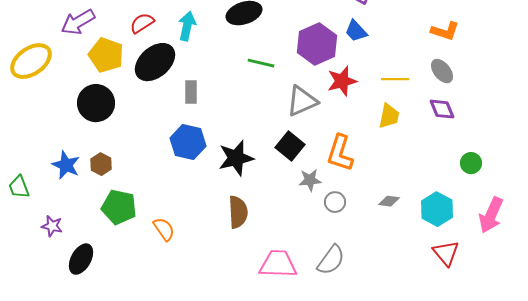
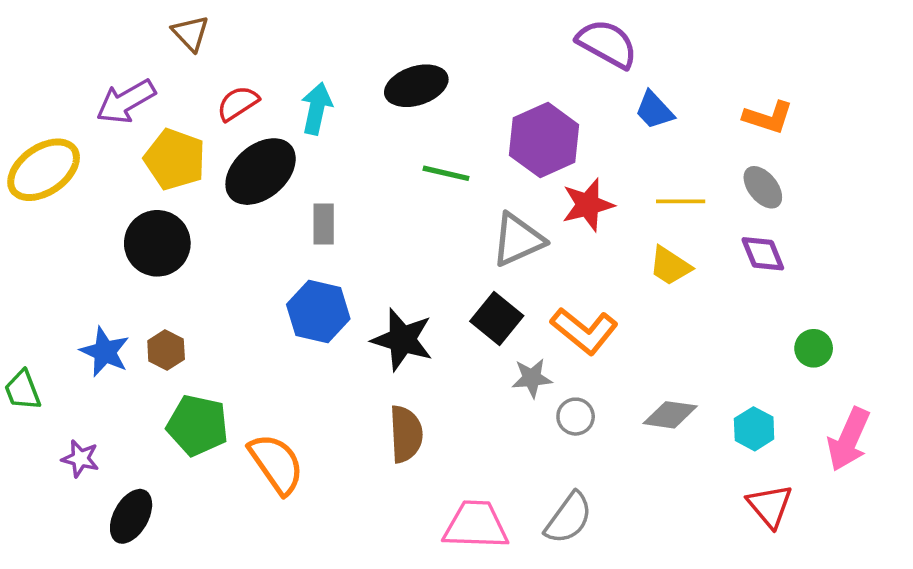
blue trapezoid: (356, 31) -> (654, 110), moved
yellow trapezoid: (389, 116) -> (670, 266), turned 112
orange L-shape: (340, 153) -> (584, 331), turned -69
black star: (236, 158) -> (402, 340), turned 30
gray diamond: (389, 201) -> (670, 415), size x1.4
cyan hexagon: (437, 209) -> (754, 429), size x0.7
orange semicircle: (164, 229) -> (276, 464), size x1.5

